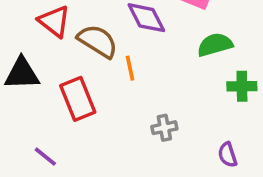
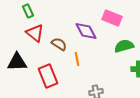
brown semicircle: (98, 41) -> (59, 44), size x0.7

